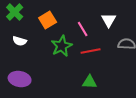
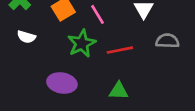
pink line: (83, 29) -> (98, 14), moved
purple ellipse: (20, 79) -> (62, 83), moved

